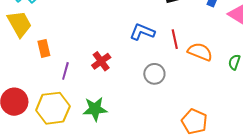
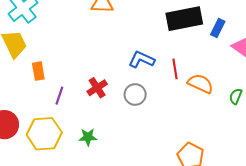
gray circle: (154, 74) -> (135, 94), moved
green star: (95, 109) -> (88, 137), size x0.7

